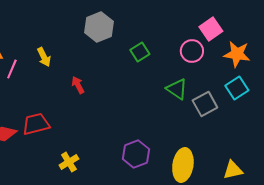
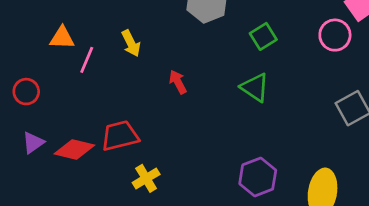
green triangle: (177, 89) -> (255, 87), moved
yellow cross: (69, 162) -> (146, 178), moved

